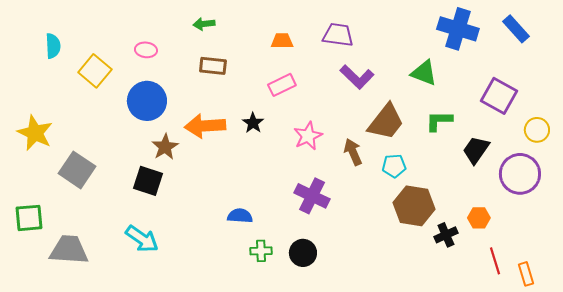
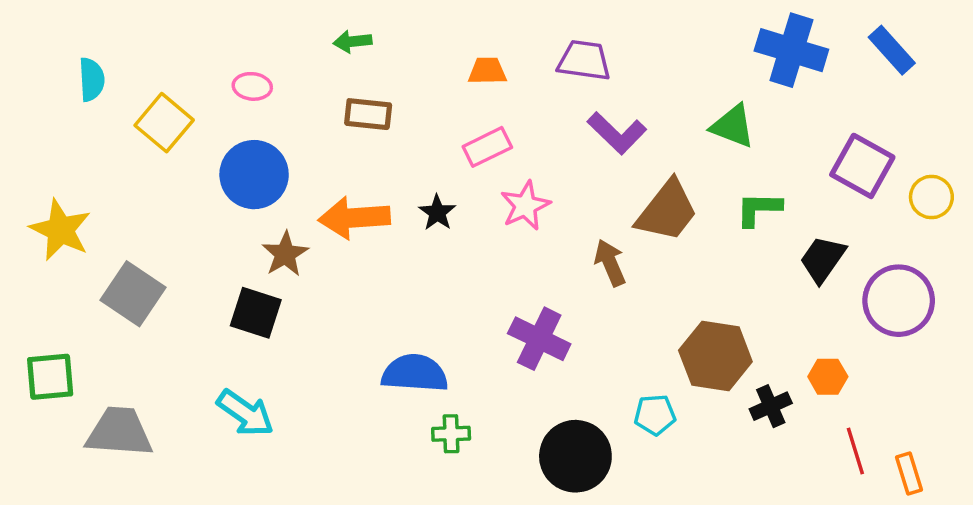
yellow circle: (537, 130) -> (931, 197), moved
pink star: (308, 136) -> (525, 206), moved
cyan pentagon: (394, 166) -> (655, 415), moved
blue semicircle: (240, 216) -> (415, 373), size x1.5
black circle: (303, 253) -> (575, 456), moved, size x1.5

